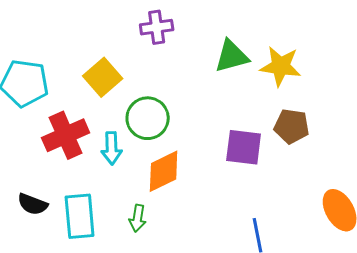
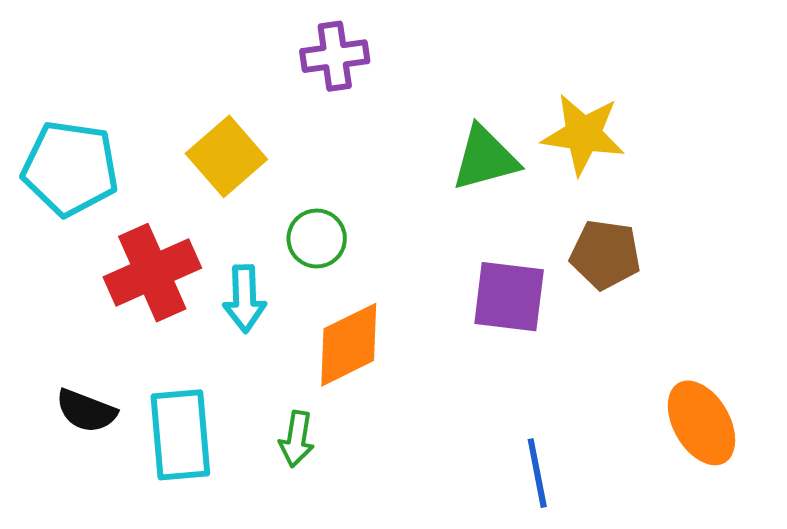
green triangle: (232, 56) -> (485, 158), moved
green circle: (148, 118) -> (317, 239), size x0.7

